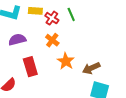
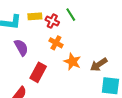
purple semicircle: (17, 40) -> (21, 48), turned 84
red rectangle: (30, 67) -> (38, 72), turned 54

